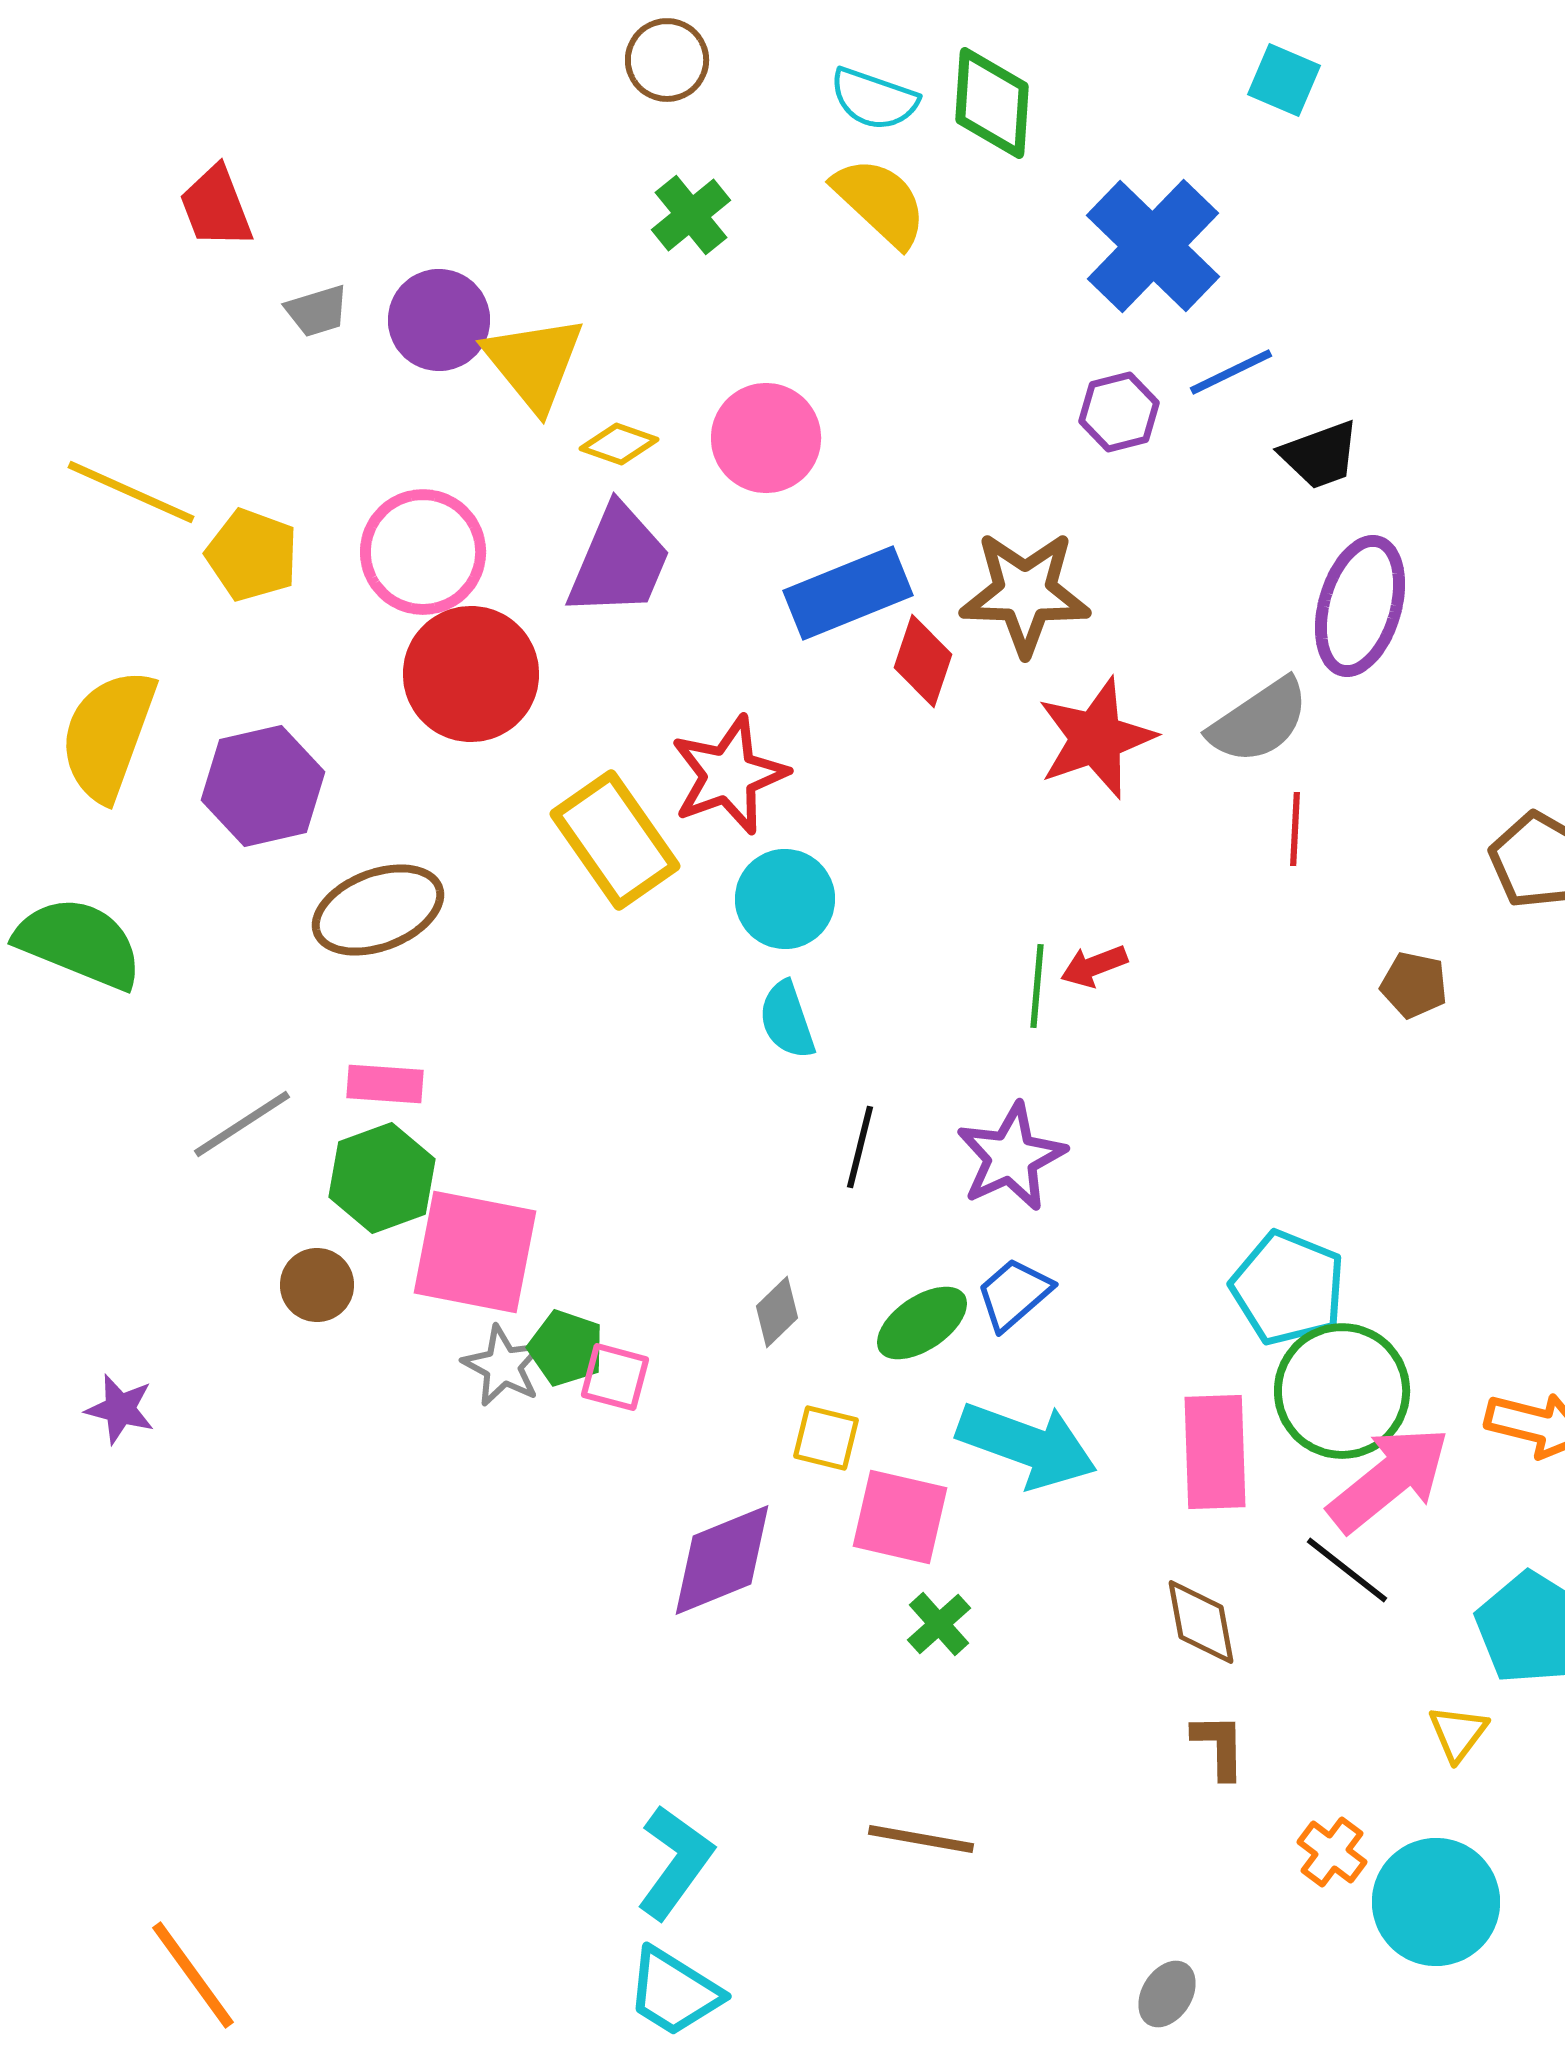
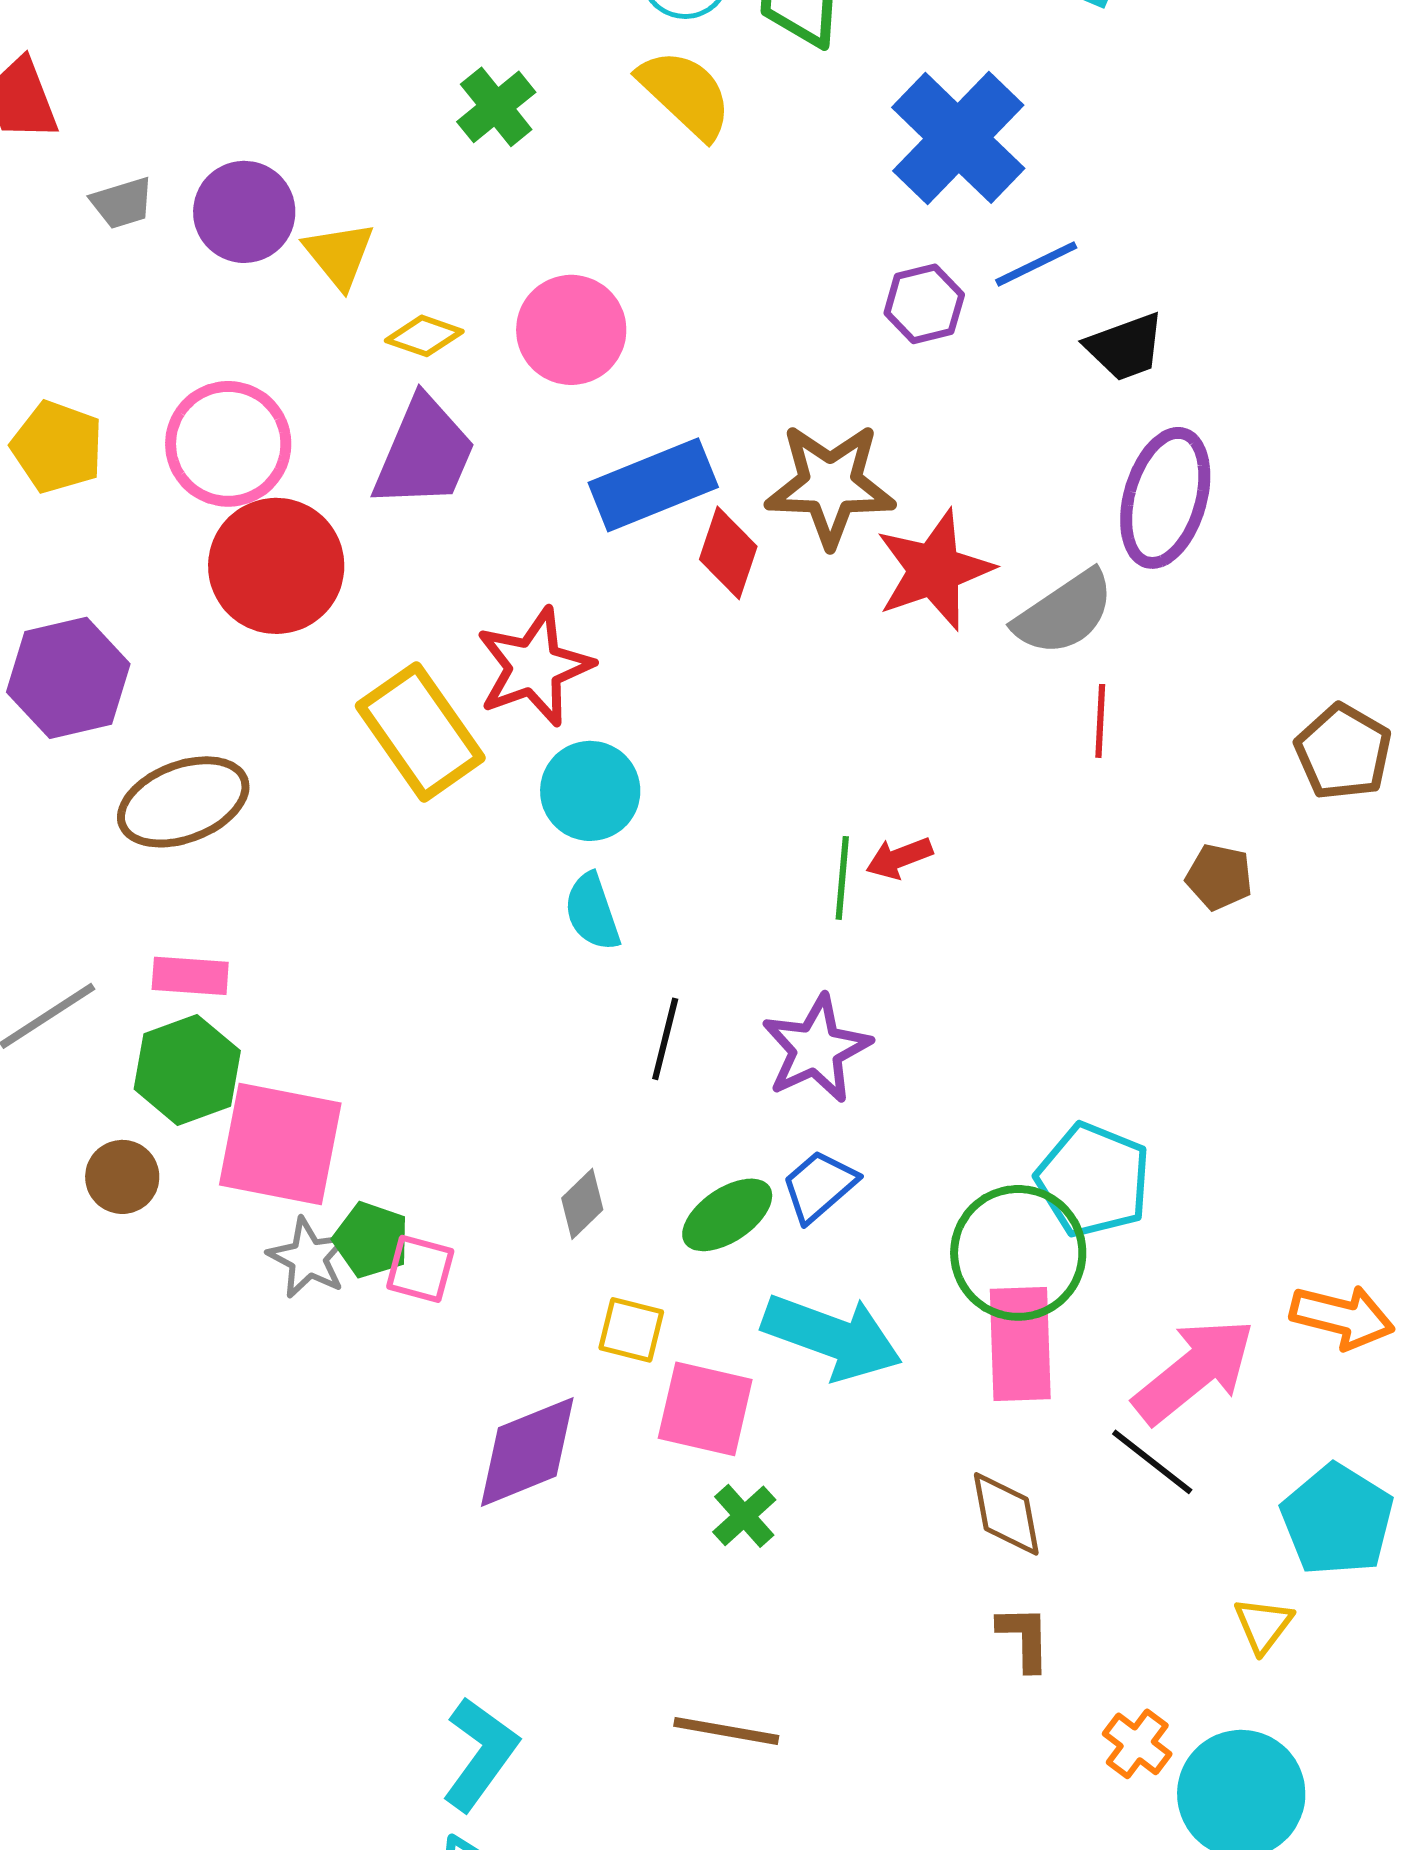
yellow triangle: (534, 363) -> (339, 255), size x0.7
red star: (1096, 738) -> (934, 570), moved
green circle: (1342, 1391) -> (1018, 1253), moved

